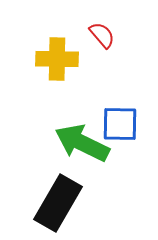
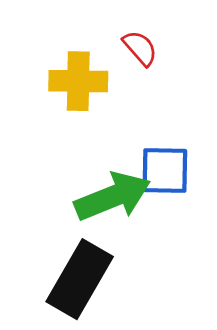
green arrow: (82, 143) -> (113, 197), turned 132

